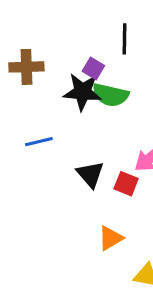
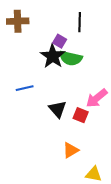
brown cross: (26, 67) -> (18, 21), moved
black star: (82, 92) -> (53, 56), turned 30

